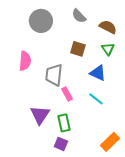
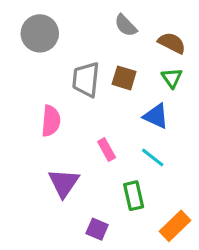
gray circle: (41, 21) -> (40, 33), moved
pink semicircle: (25, 61) -> (51, 121), moved
gray trapezoid: (54, 75) -> (86, 80), moved
green rectangle: (64, 123) -> (134, 196), moved

